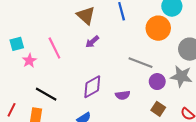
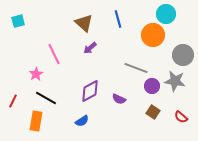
cyan square: (17, 44) -> (18, 21), moved
pink star: (29, 61) -> (36, 74), moved
purple semicircle: (123, 95) -> (119, 99), turned 32
red line: (12, 110) -> (13, 101), moved

